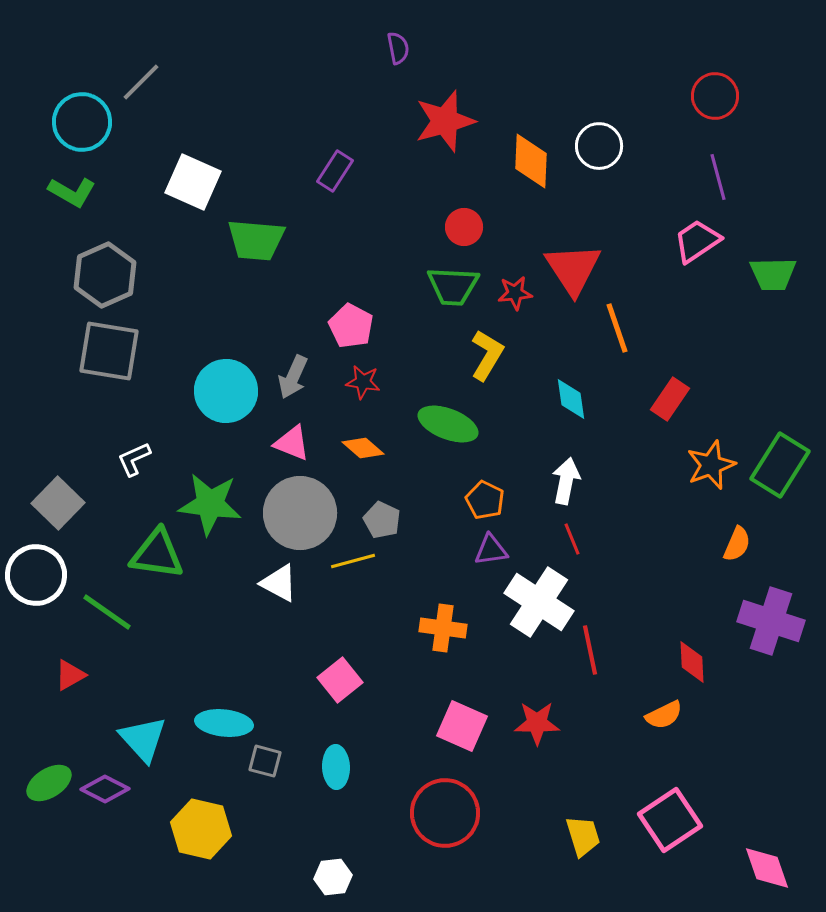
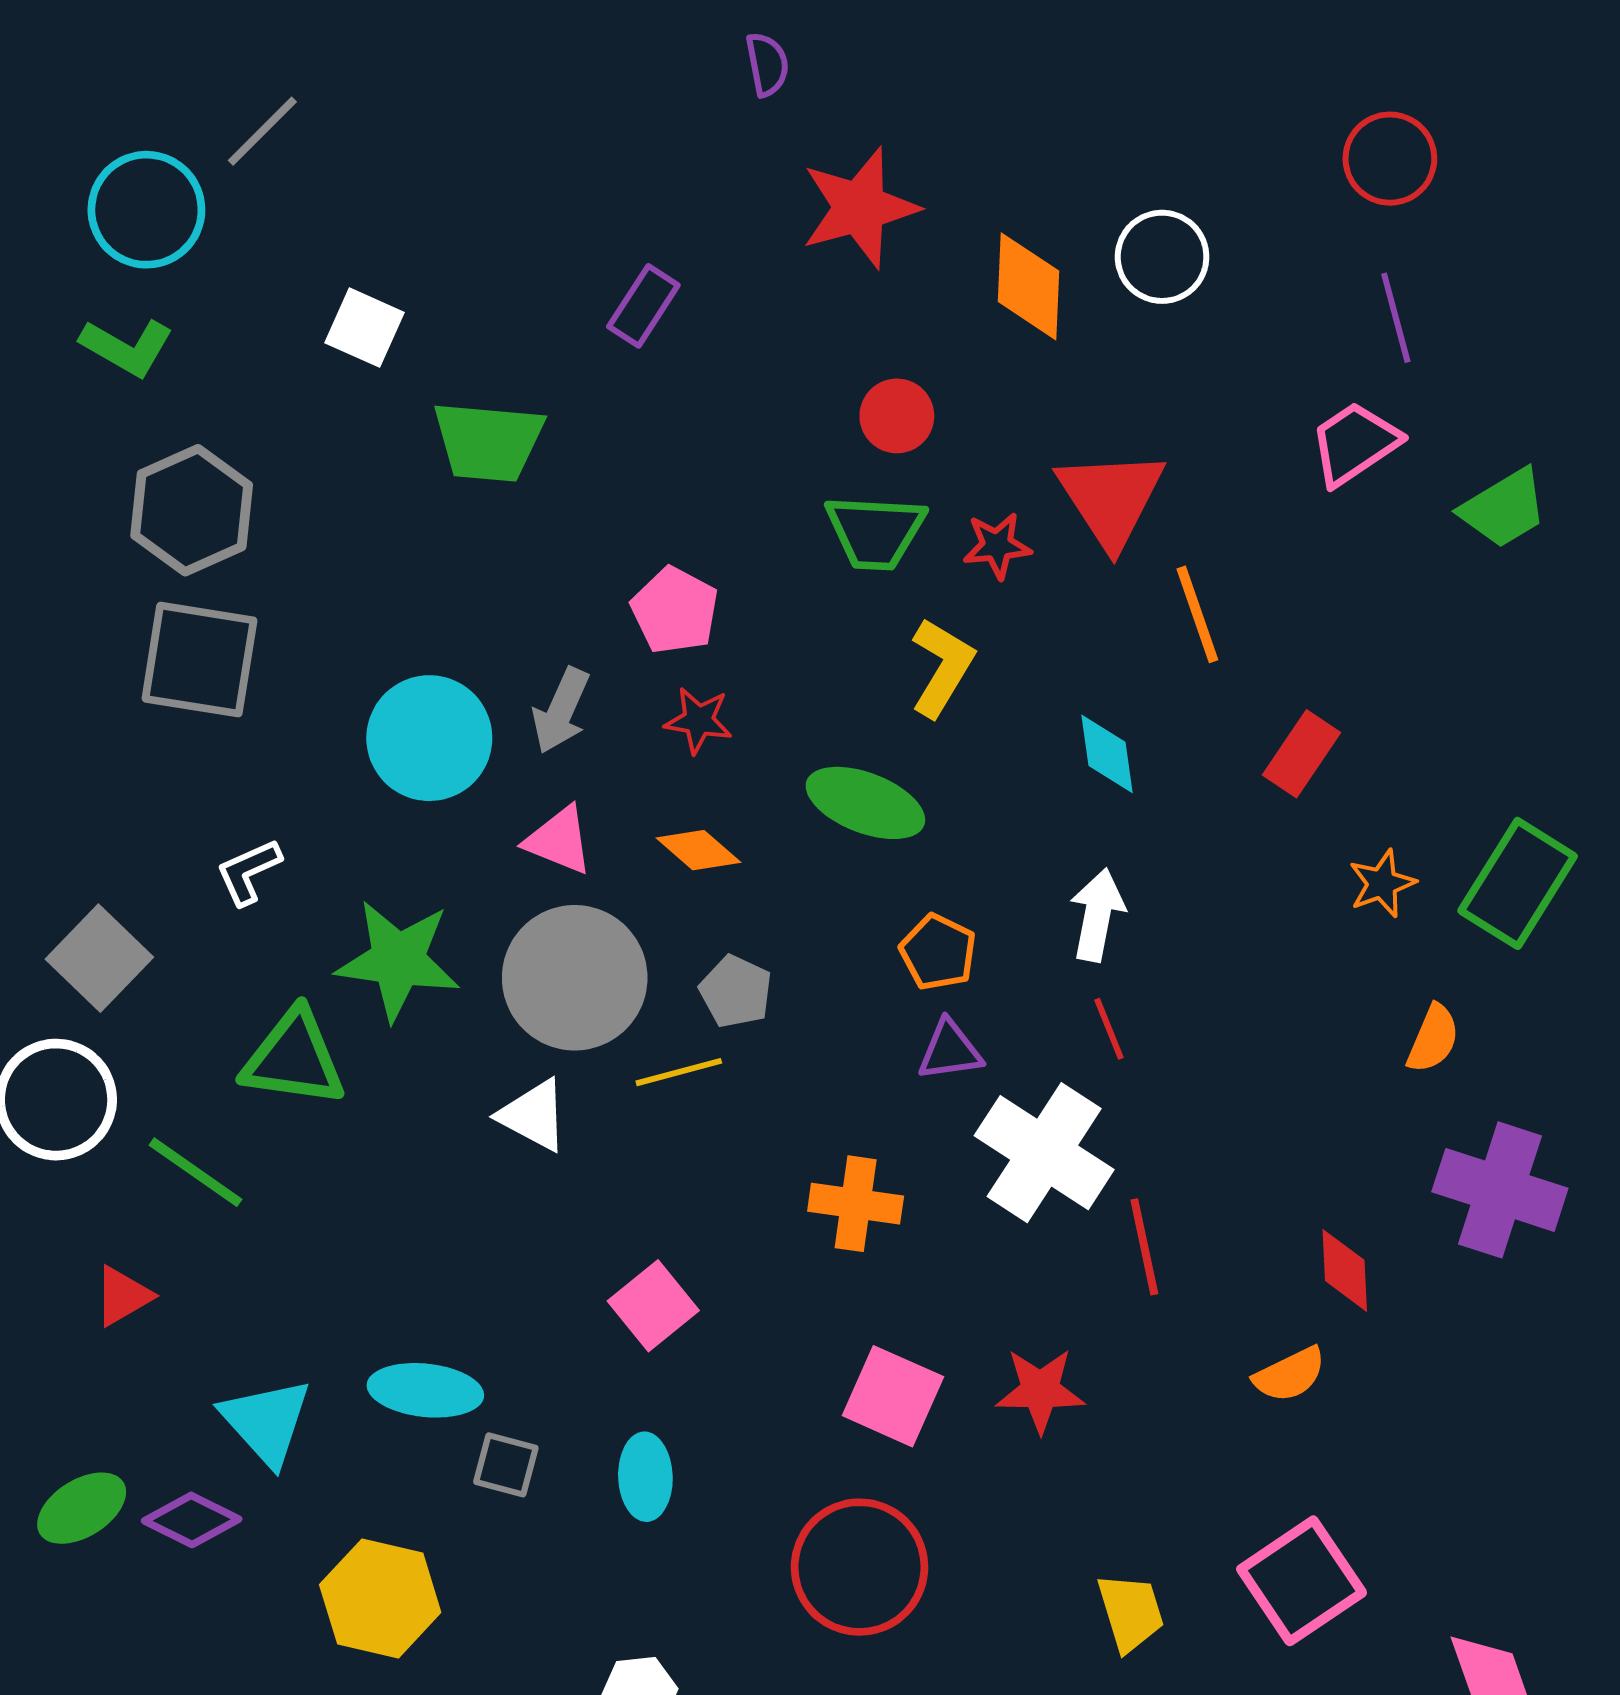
white square: (193, 182) -> (364, 328), size x0.7
green trapezoid: (773, 274) -> (1504, 508), turned -30
orange star: (711, 465) -> (1382, 883), size x0.7

